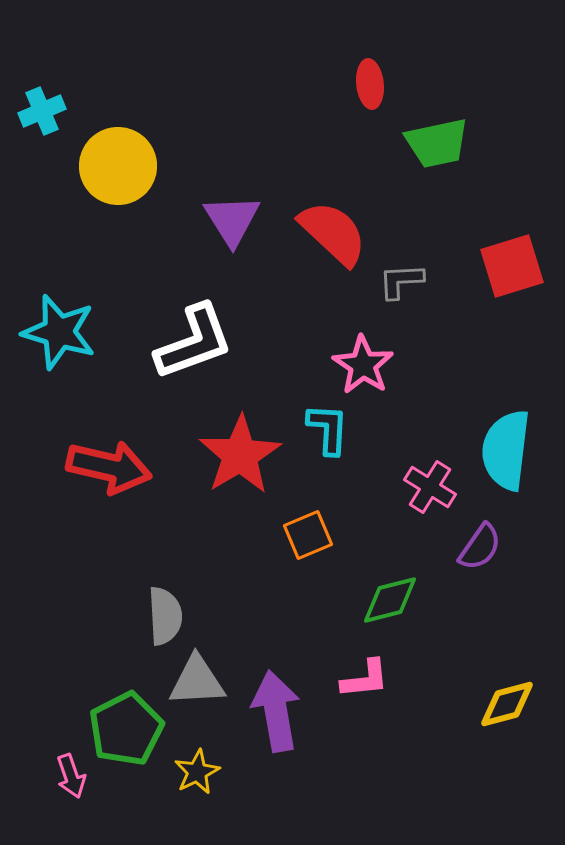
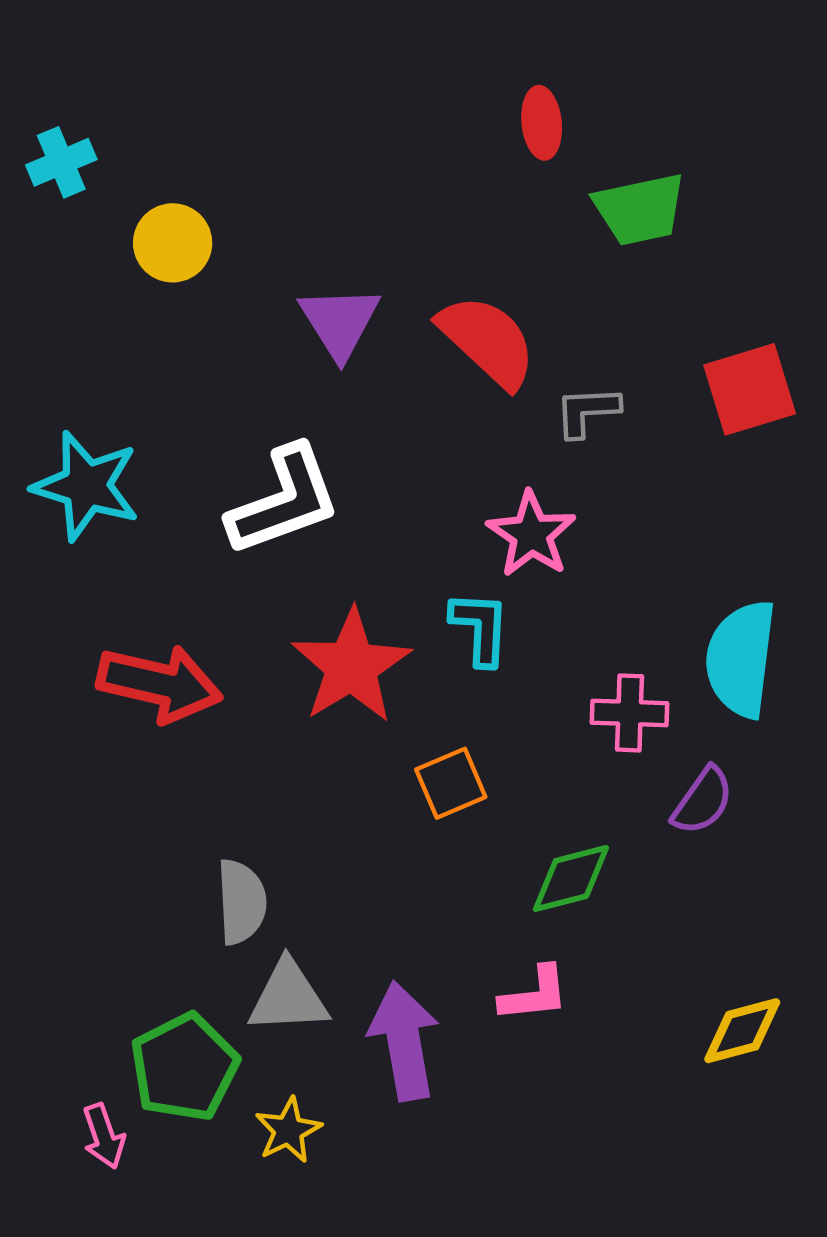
yellow circle: (118, 166) -> (173, 243), size x0.7
pink cross: (430, 487) -> (629, 713), turned -30

